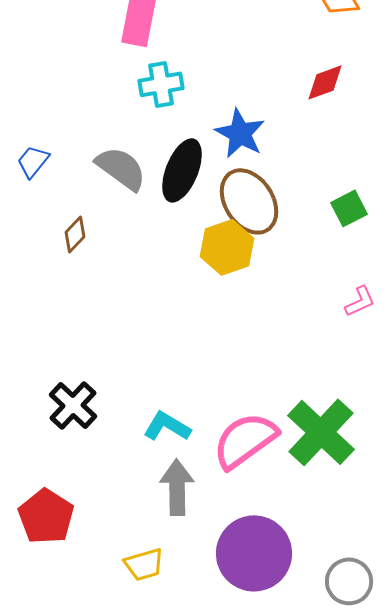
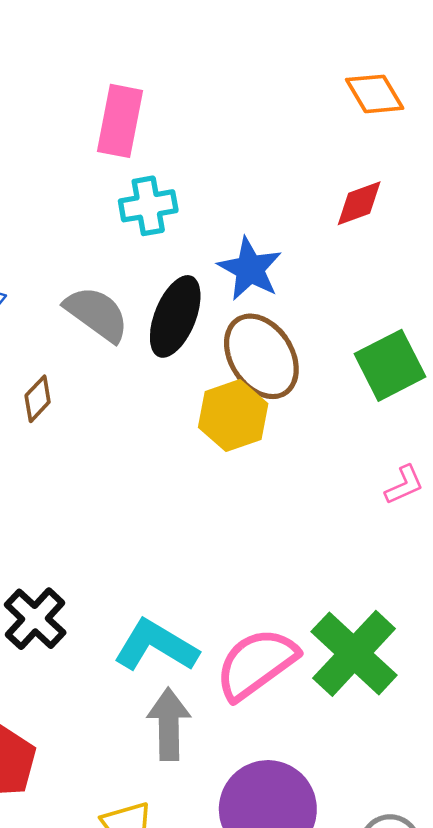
green square: (349, 208) -> (390, 365), size x1.5
cyan L-shape: (167, 426) -> (156, 646), size x1.4

